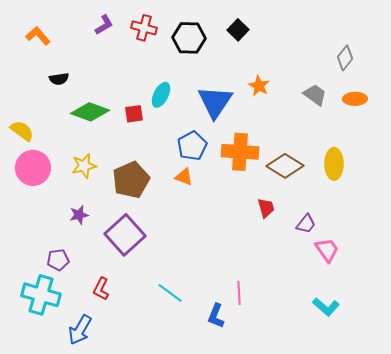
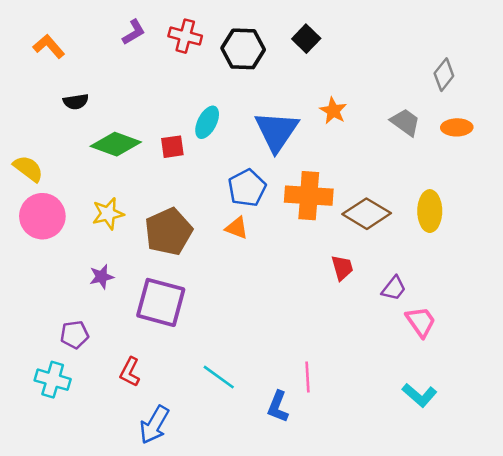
purple square: (125, 235) -> (161, 302), turned -33
cyan cross: (41, 295) -> (53, 380), size x0.7
blue arrow: (80, 330) -> (154, 425), moved

